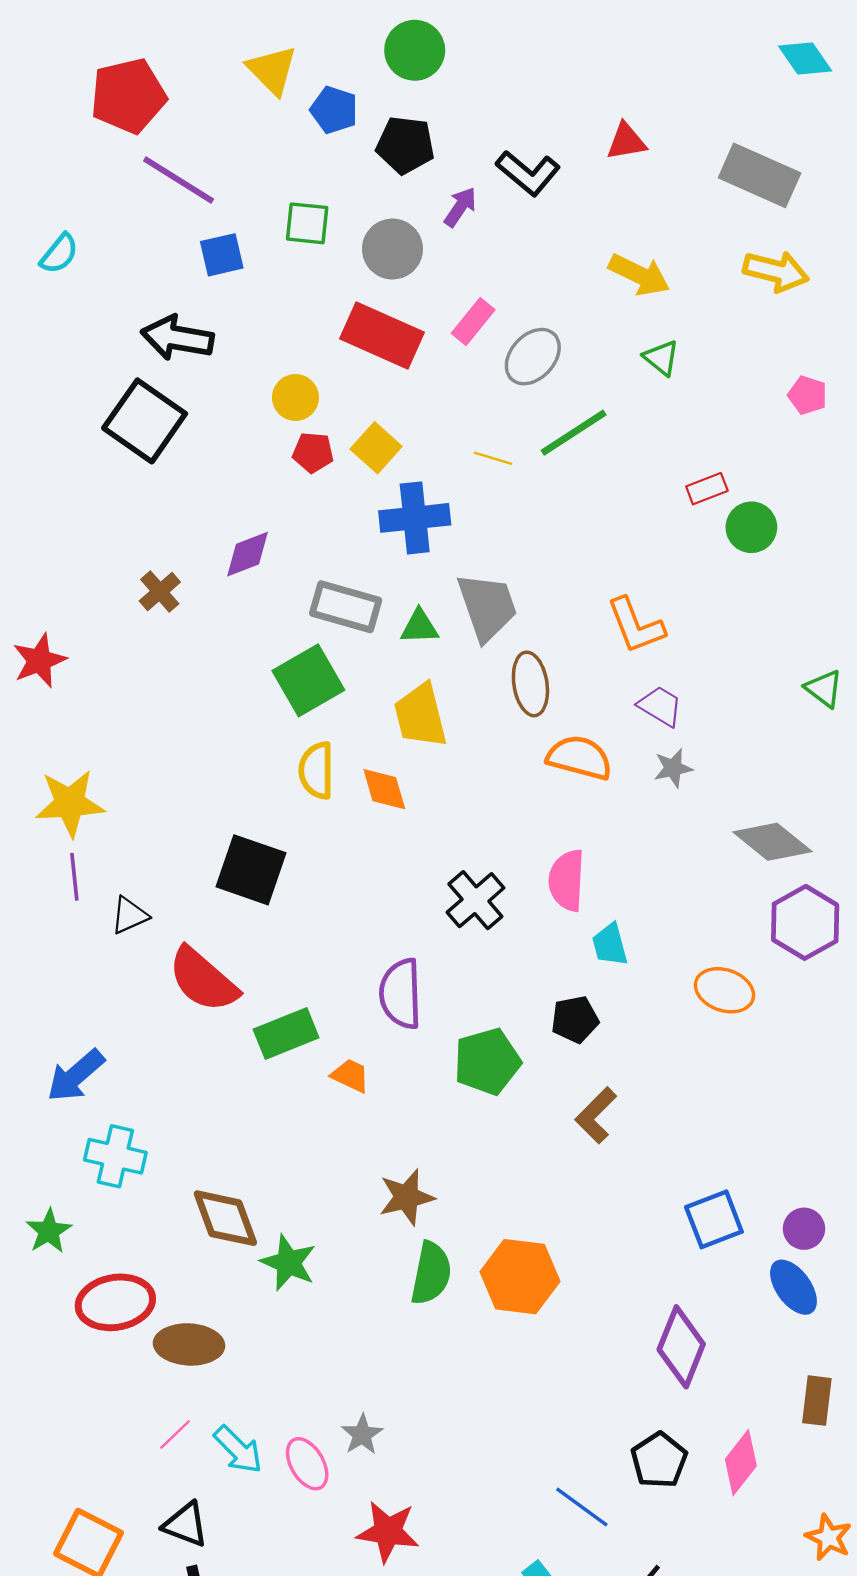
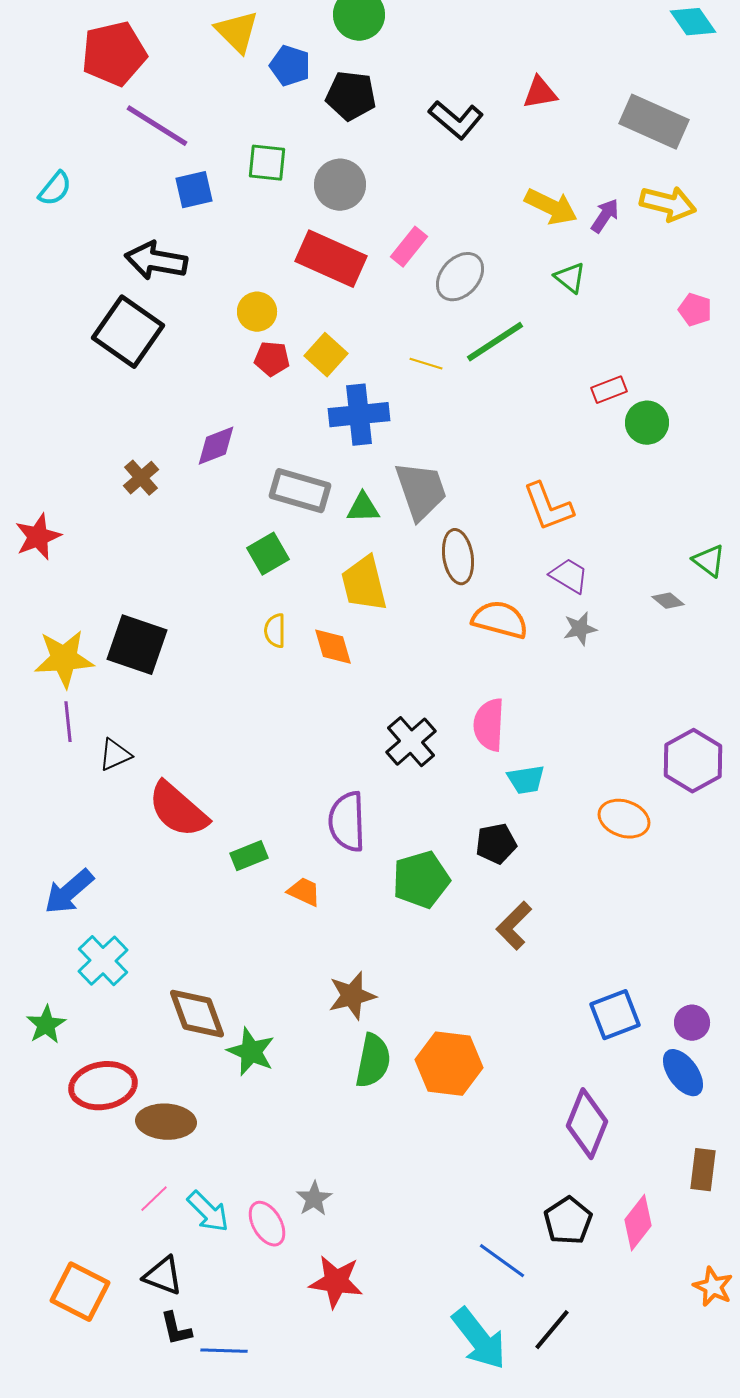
purple arrow: (460, 207) -> (605, 216), moved
green square: (308, 680) -> (268, 554), size x0.7
yellow semicircle: (316, 770) -> (275, 631), size x0.7
gray diamond: (772, 842) -> (668, 601), moved, size x0.5
black square: (251, 870) -> (137, 645), moved
cyan trapezoid: (610, 945) -> (526, 780), turned -84
green rectangle: (286, 1033) -> (249, 856), size x0.7
cyan cross: (115, 1156) -> (103, 961), turned 33

